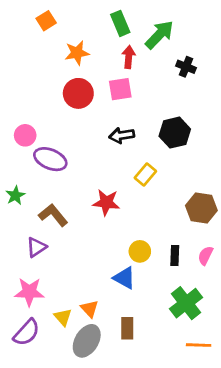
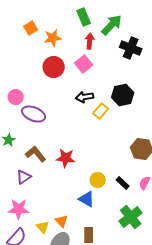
orange square: (46, 21) -> (31, 28), moved
black cross: (186, 67) -> (131, 48), size x1.5
pink square: (120, 89) -> (84, 64), turned -30
yellow rectangle: (145, 174) -> (101, 111), moved
red star: (106, 202) -> (66, 158), moved
black rectangle: (175, 256) -> (123, 183), turned -48

